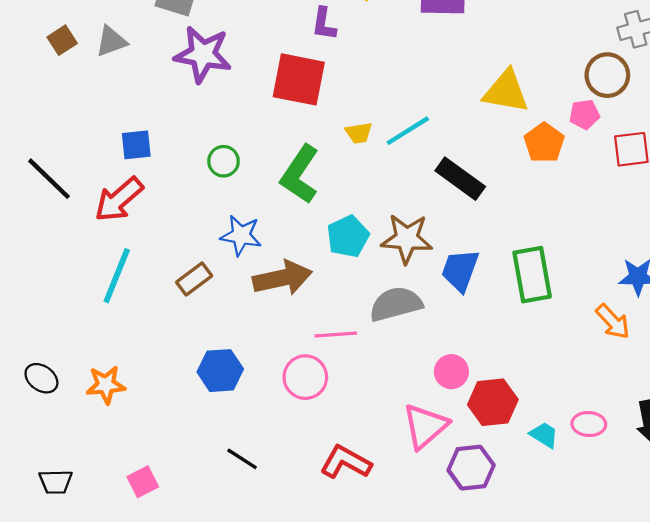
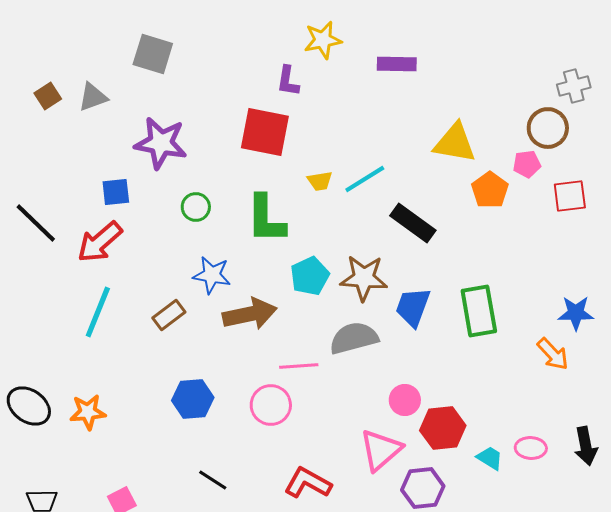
purple star: (203, 54) -> (161, 143), moved
green L-shape: (300, 174) -> (266, 219), turned -34
black ellipse: (41, 378) -> (29, 406), size x1.4

